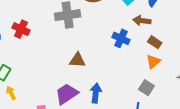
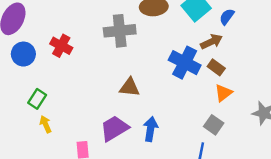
brown arrow: (142, 21) -> (212, 42), turned 144
blue cross: (121, 38) -> (185, 63), size x1.4
brown rectangle: (155, 42) -> (216, 67), moved

